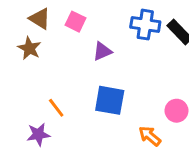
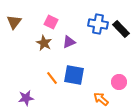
brown triangle: (40, 19) -> (14, 22), moved, turned 35
brown star: (29, 48) -> (44, 43), moved
orange line: (56, 108) -> (52, 78), moved

